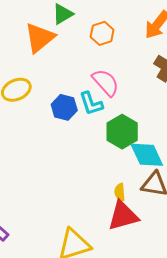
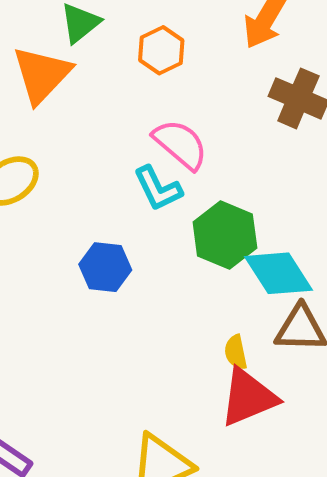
blue hexagon: (64, 107) -> (105, 267), moved

